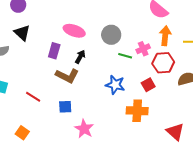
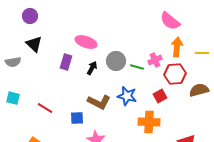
gray circle: (111, 35) -> (116, 61), moved
brown L-shape: (67, 76) -> (99, 102), moved

